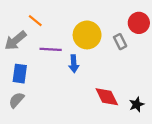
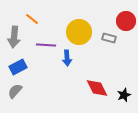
gray arrow: (15, 41) -> (14, 37), turned -45
gray rectangle: (120, 42) -> (109, 38), turned -48
blue rectangle: (20, 74) -> (18, 67), turned 54

